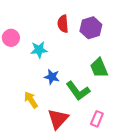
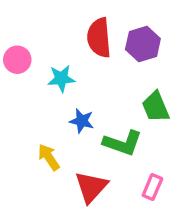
red semicircle: (63, 24) -> (99, 38), size x1.4
green L-shape: (78, 91) -> (123, 143), turned -35

